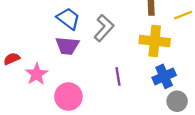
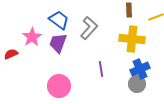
purple trapezoid: (67, 46) -> (58, 43), turned 105
pink star: (37, 74) -> (32, 37), moved
gray circle: (177, 101) -> (137, 84), moved

